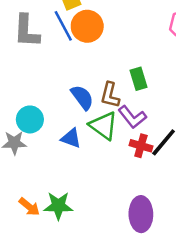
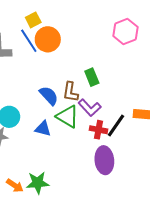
purple ellipse: (141, 214) -> (104, 160), moved

